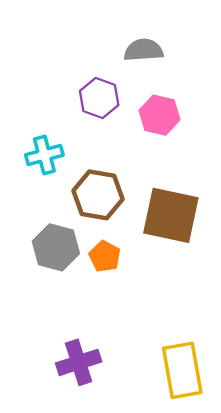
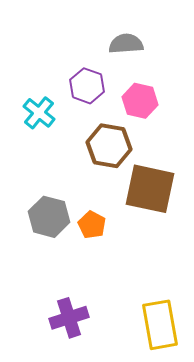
cyan cross: (44, 155) -> (39, 113), moved, turned -36
brown hexagon: (98, 195) -> (109, 146), moved

